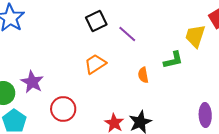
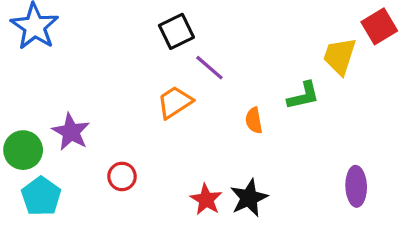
purple line: (127, 34) -> (209, 68), moved
red circle: (63, 109) -> (122, 176), size x0.7

